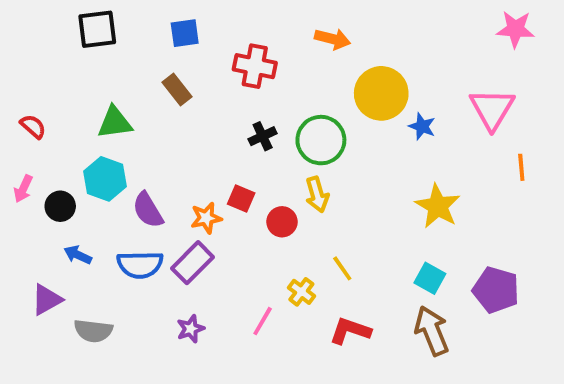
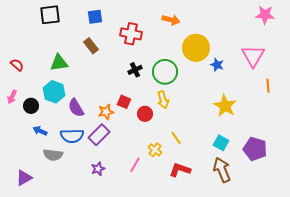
purple triangle: (47, 300) -> (24, 178), moved
gray semicircle: (93, 331) -> (53, 155), moved

